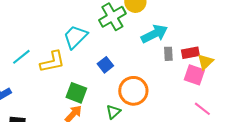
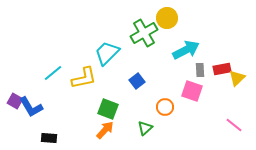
pink square: (194, 75) -> (192, 91), moved
orange circle: (133, 91) -> (165, 107), size x0.6

